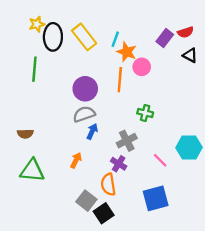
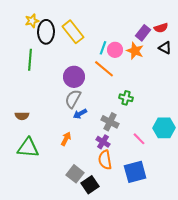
cyan line: (115, 39) -> (103, 48), moved
orange star: (127, 52) -> (135, 51), moved
pink circle: (142, 67) -> (115, 50), moved
orange line: (120, 80) -> (104, 69), turned -55
gray semicircle: (84, 114) -> (73, 99), turned -42
blue arrow: (92, 131) -> (80, 114), turned -144
gray cross: (127, 141) -> (110, 122), turned -36
orange semicircle: (108, 184) -> (105, 160), moved

